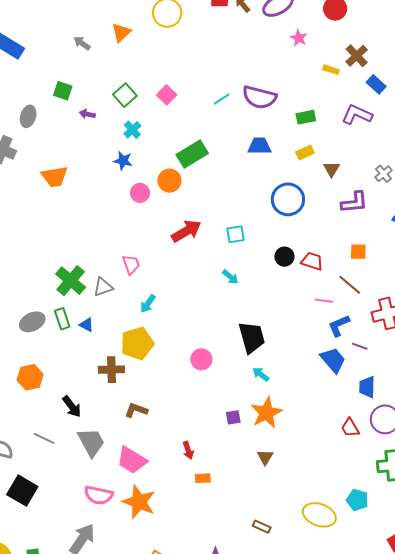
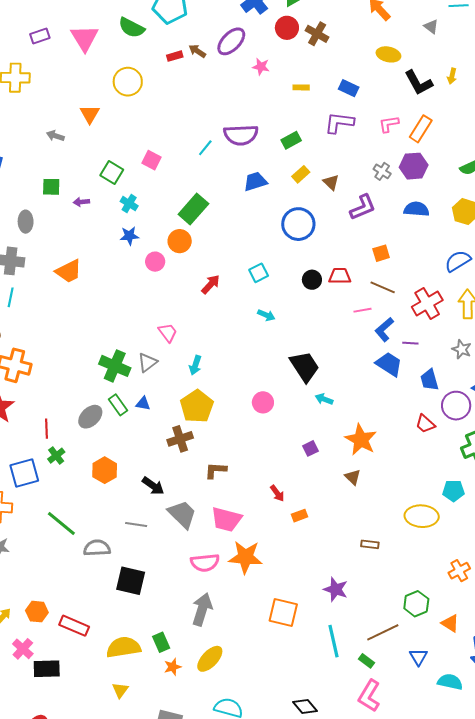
brown cross: (357, 56) -> (317, 34), moved
red arrow: (186, 231) -> (211, 284), size x0.7
orange star: (266, 413) -> (361, 440), moved

